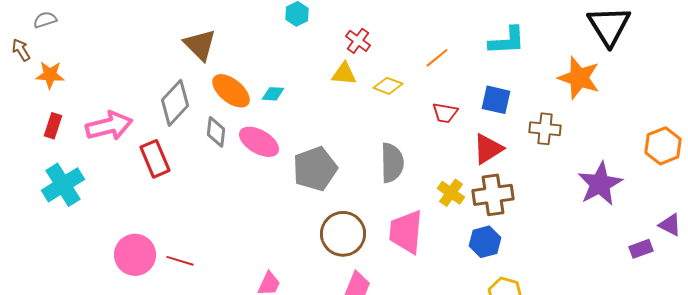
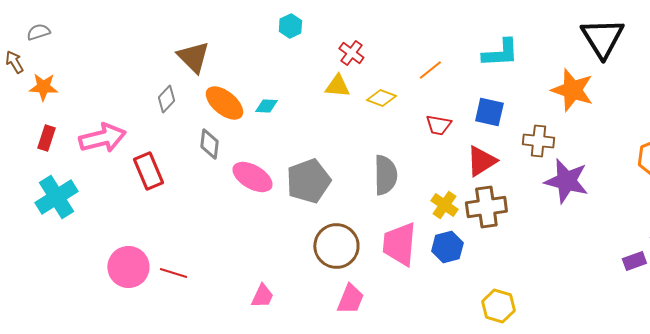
gray diamond: (175, 103) -> (166, 99), moved, size x0.6
pink ellipse: (259, 142) -> (252, 177), moved
purple star: (600, 184) -> (566, 181), moved, turned -30
blue hexagon: (485, 242) -> (447, 247), moved

